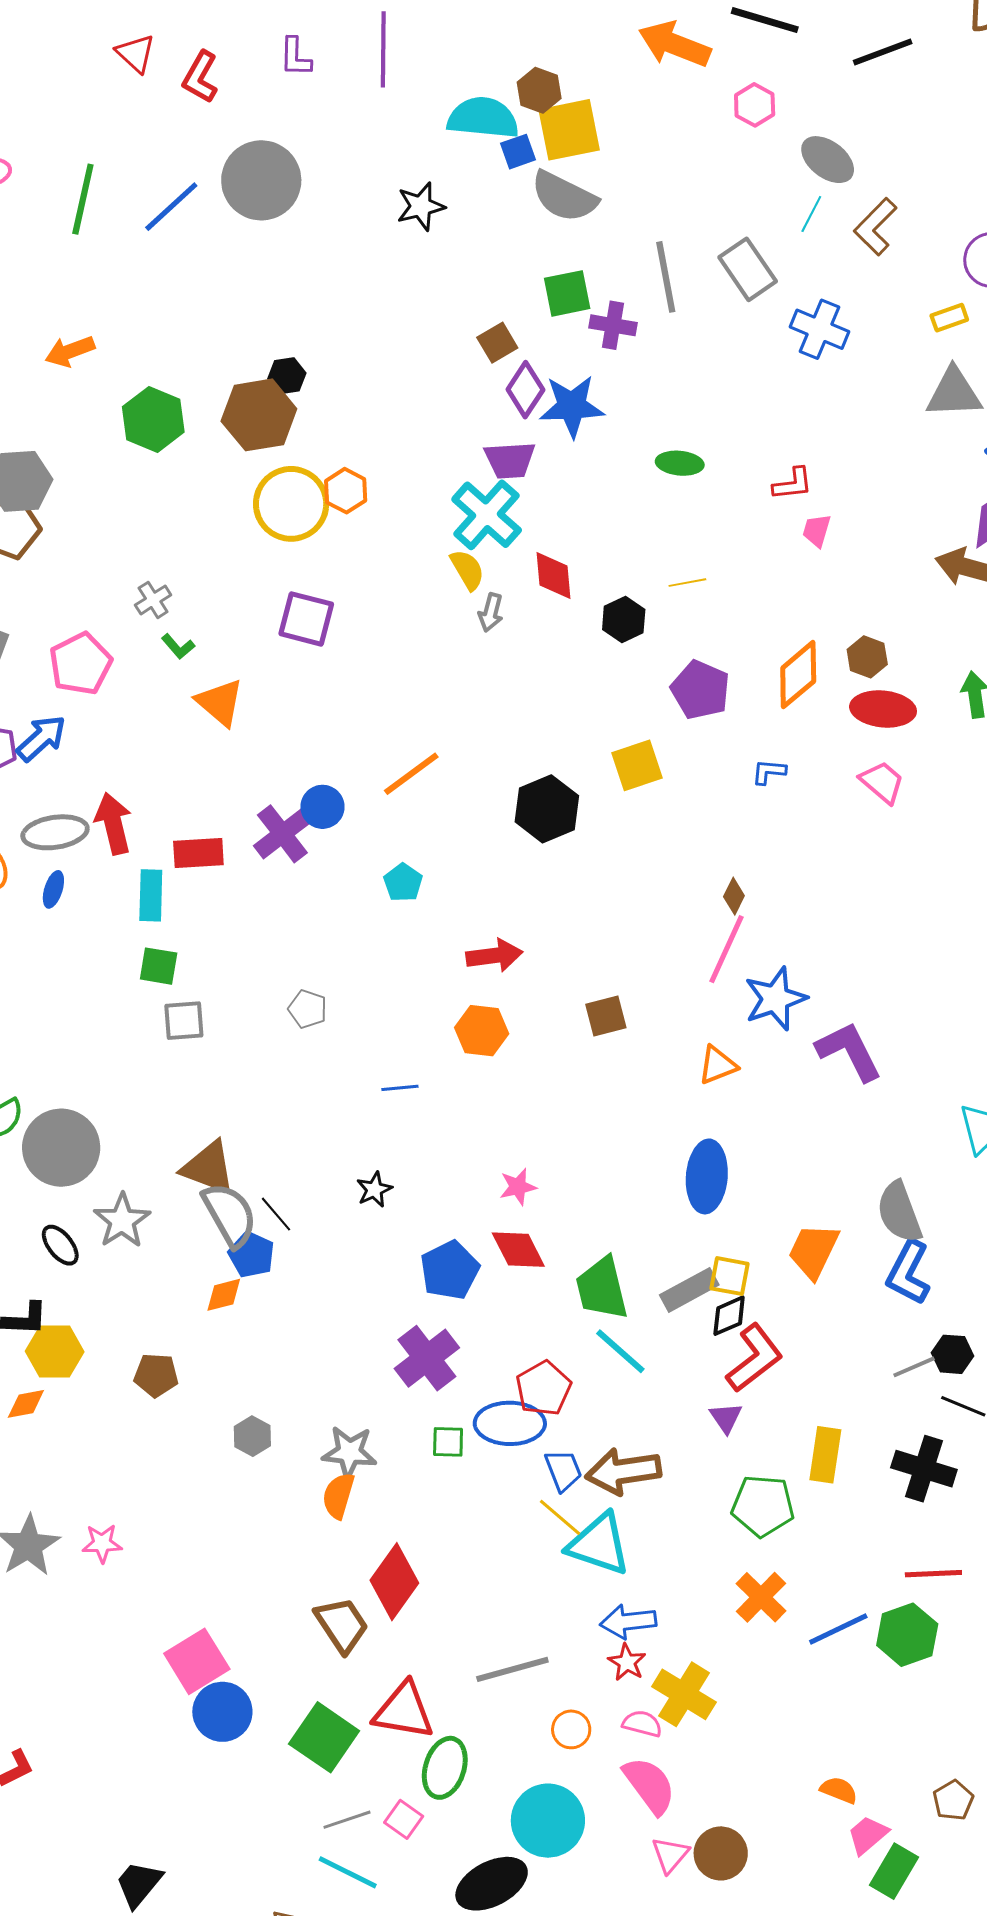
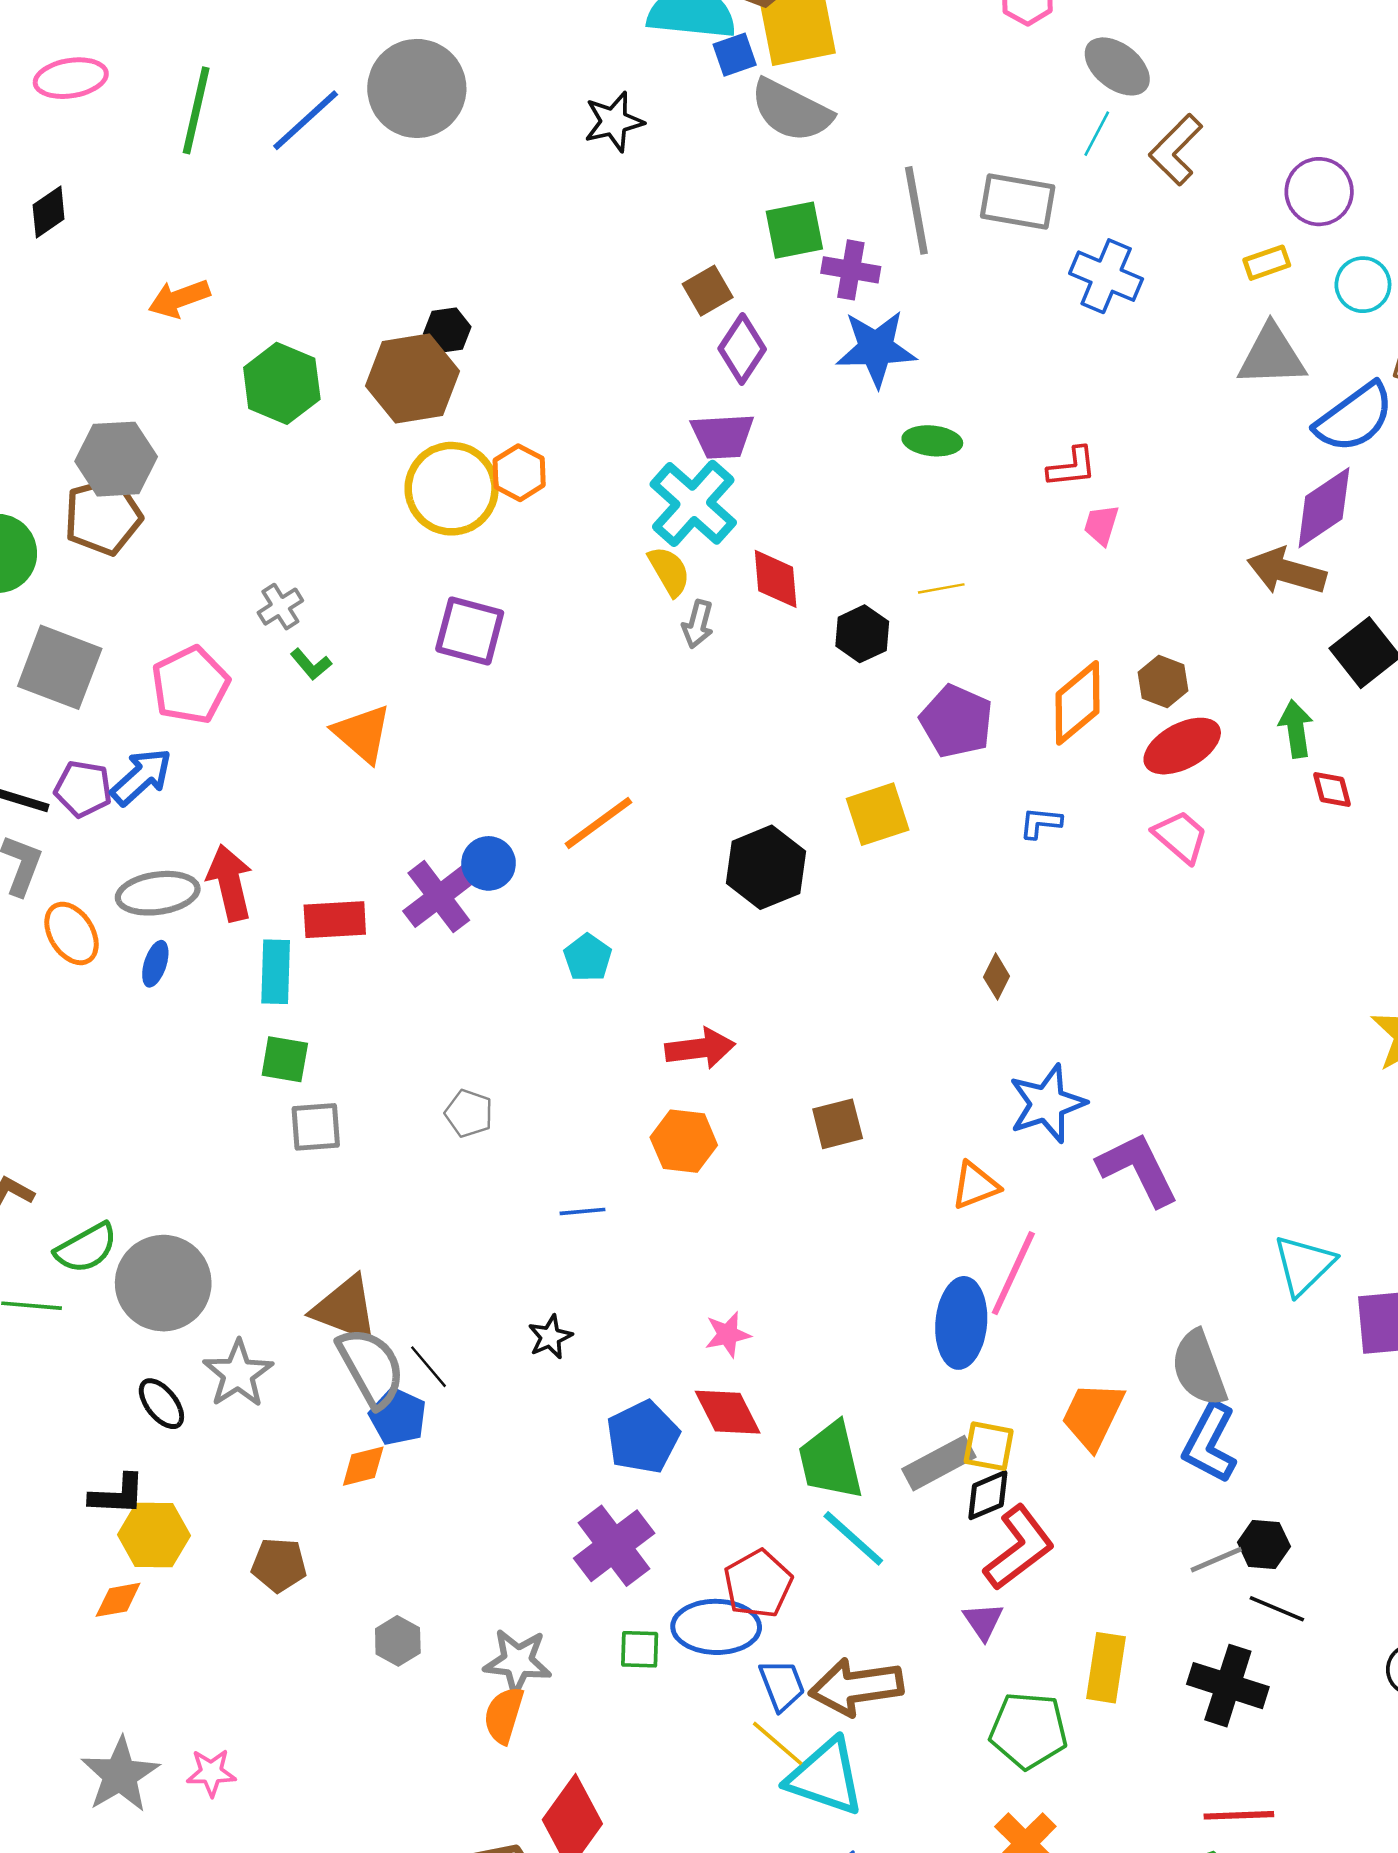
gray rectangle: (748, 269) -> (1018, 202), turned -46
blue star: (572, 406) -> (876, 348), moved
red ellipse: (883, 709) -> (1182, 746), turned -34
pink line: (727, 949) -> (1013, 1273), moved

